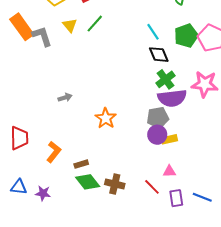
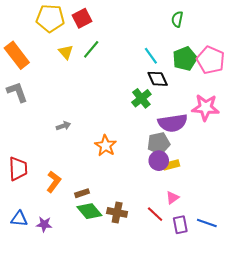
gray L-shape: (42, 36) -> (17, 92), moved
green cross: (166, 79) -> (141, 98), moved
pink triangle: (169, 171) -> (172, 198), turned -32

